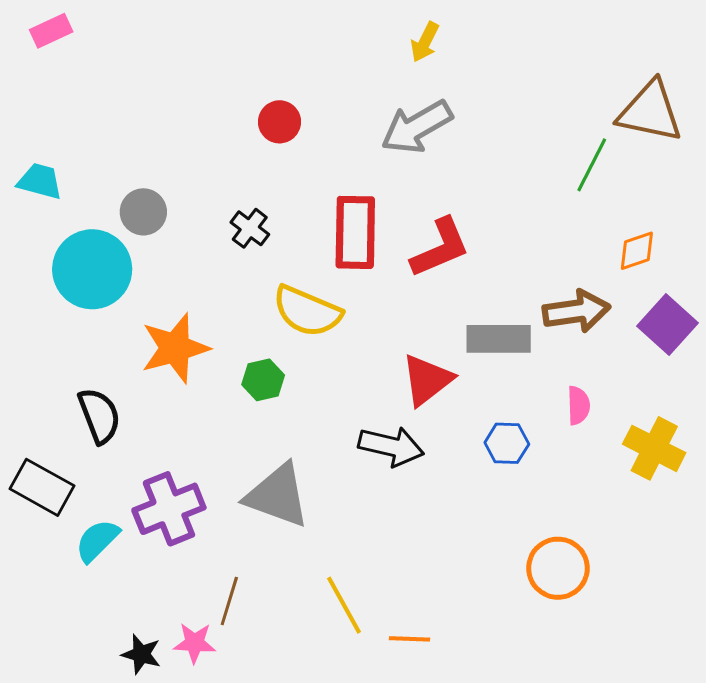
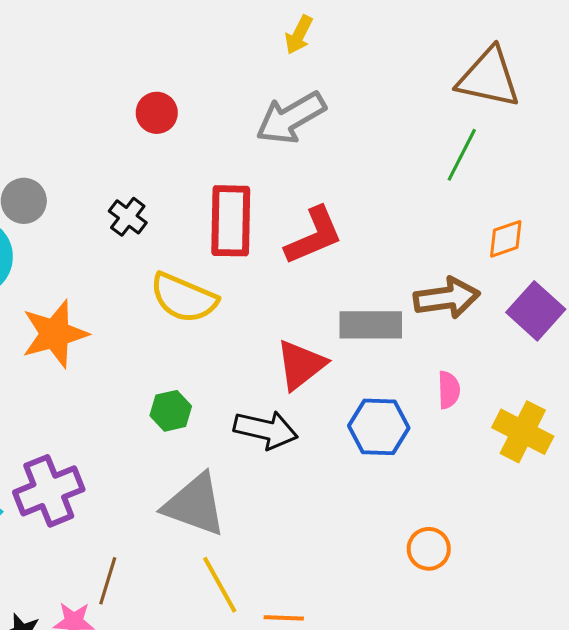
brown triangle: (650, 112) -> (489, 78), moved
green hexagon: (263, 380) -> (171, 411), moved
blue hexagon: (507, 443) -> (379, 427), size x1.4
gray triangle: (277, 496) -> (195, 505), moved
orange circle: (558, 568) -> (429, 549), size x0.7

